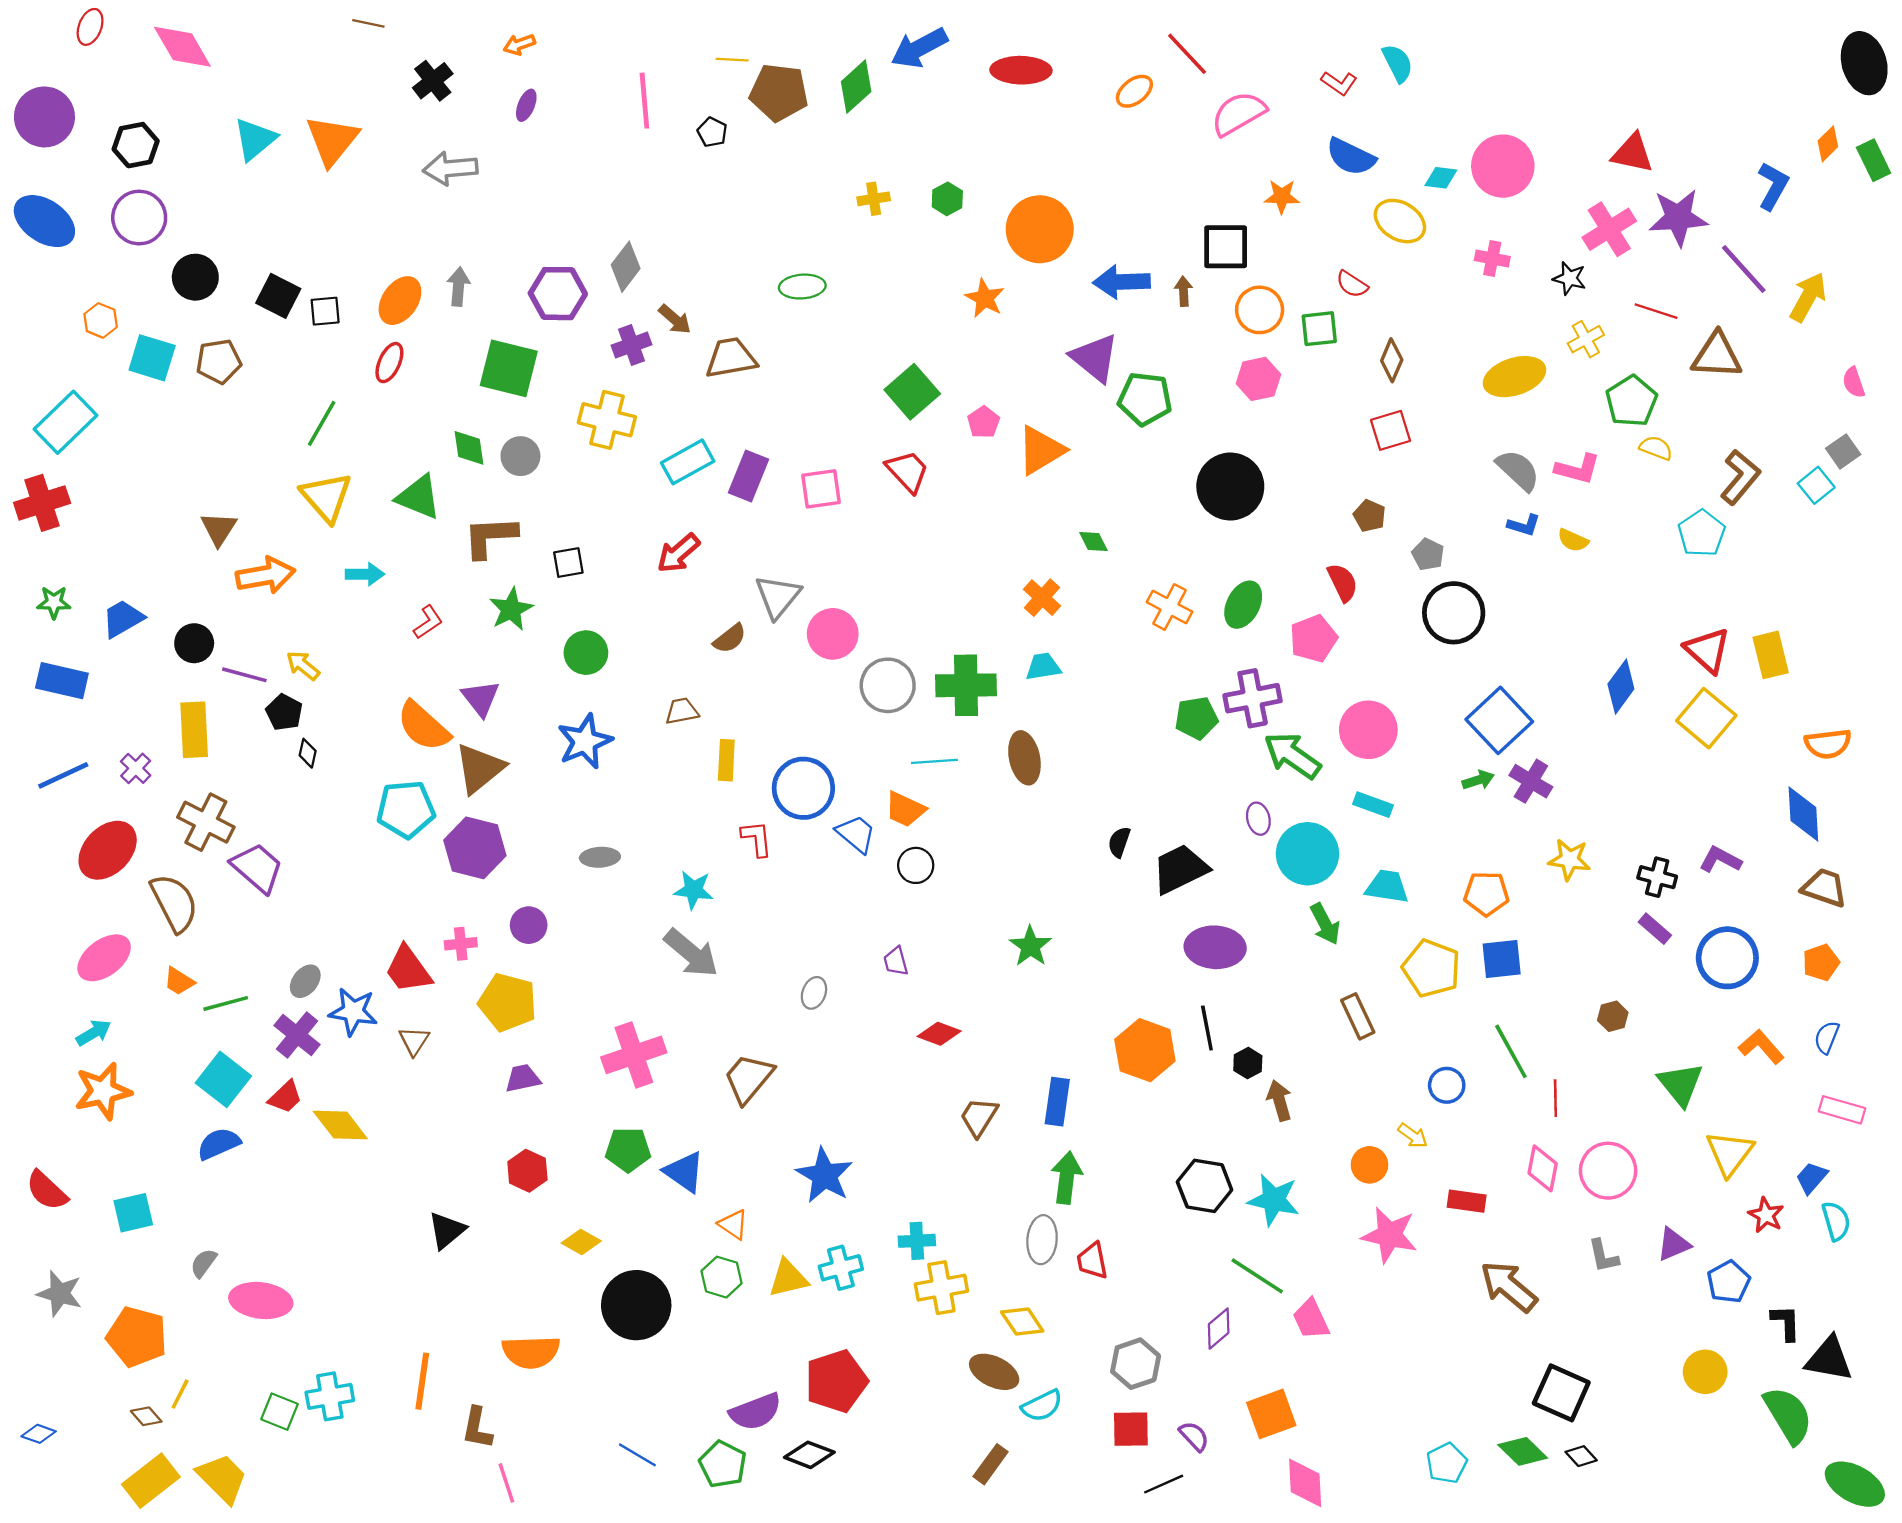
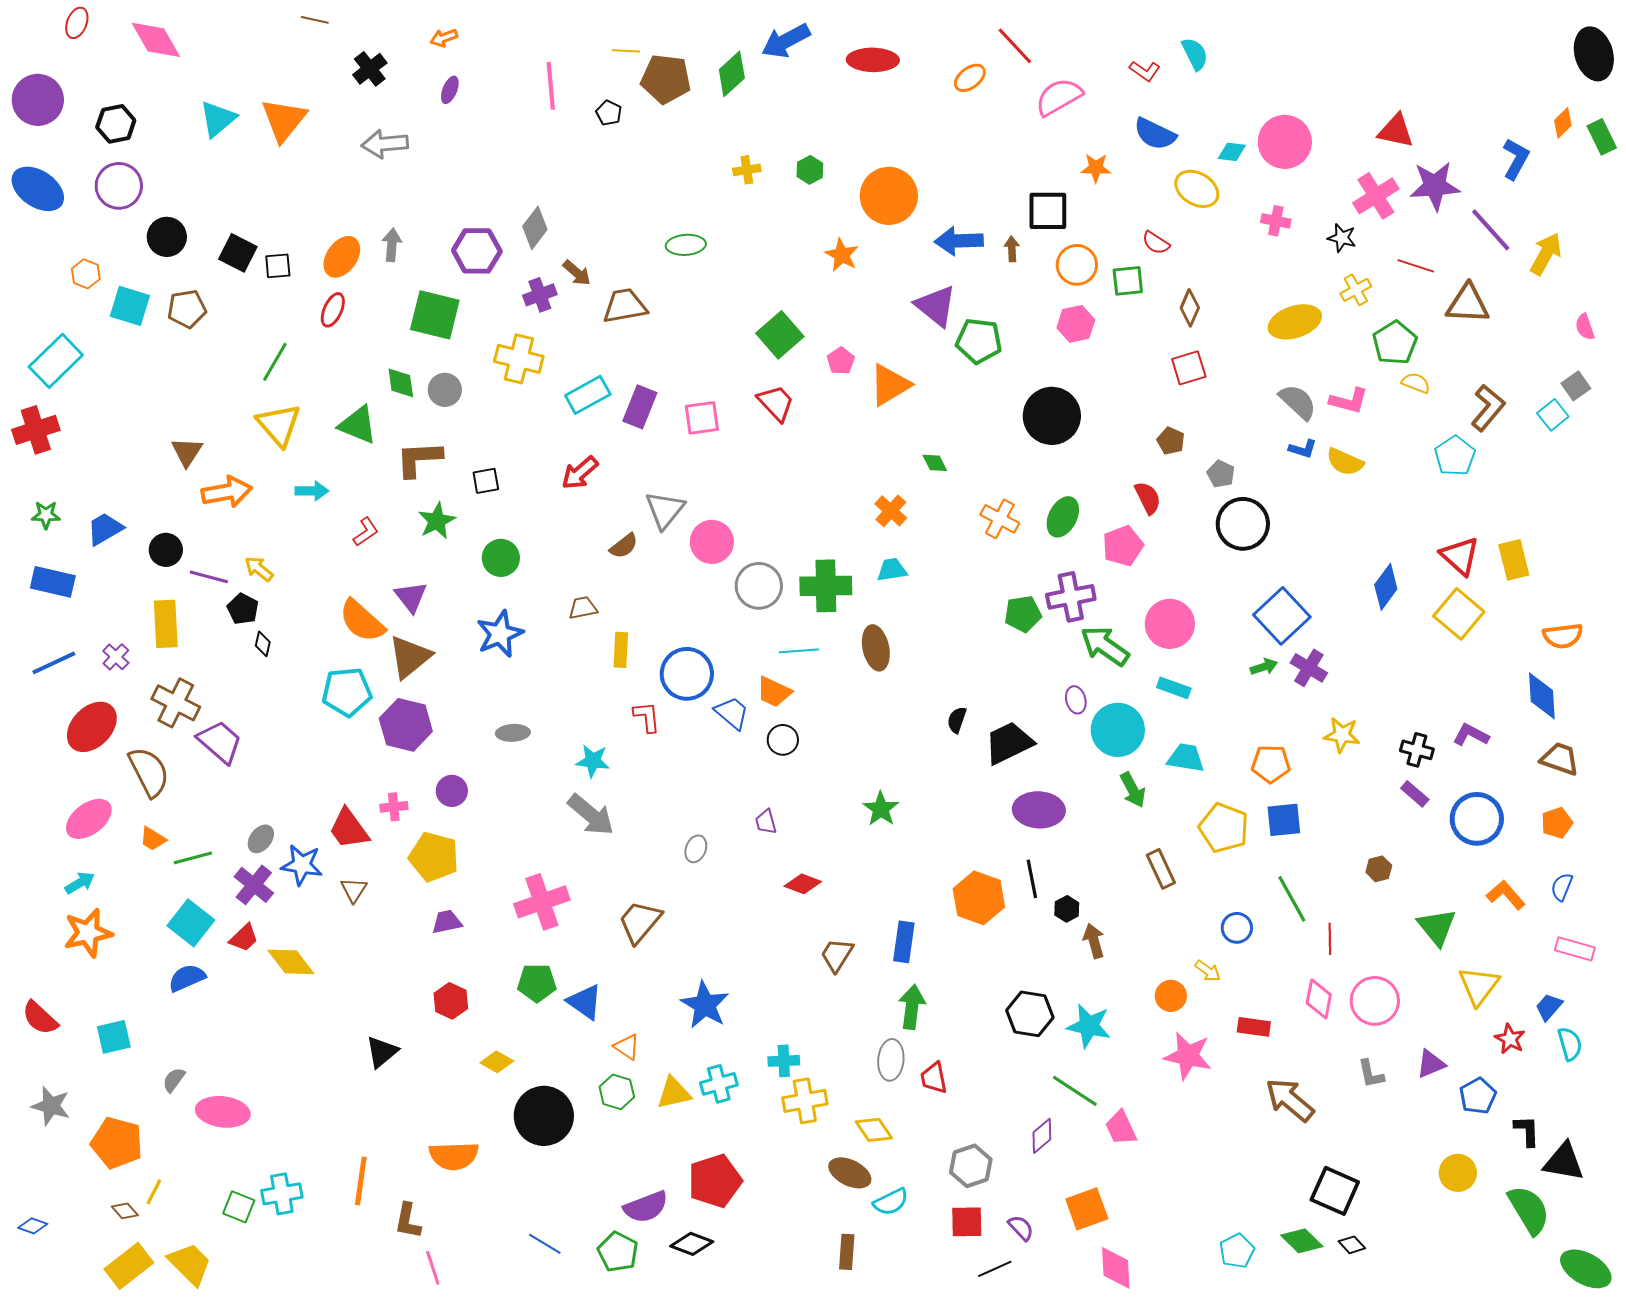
yellow semicircle: (1573, 540) -> (1345, 462), size x1.4
brown rectangle: (991, 1464) -> (847, 1252), turned -32

